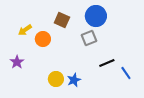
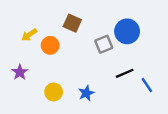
blue circle: (96, 16) -> (127, 31), moved
yellow circle: (56, 79) -> (54, 92), moved

